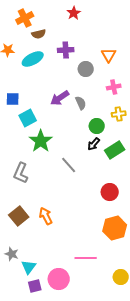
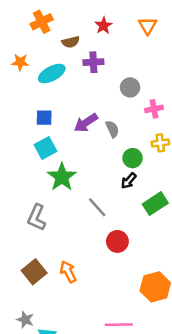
red star: (74, 13) -> (104, 26), moved
brown semicircle: (39, 34) -> (71, 42), moved
orange triangle: (109, 55) -> (148, 26), moved
gray circle: (86, 69) -> (130, 87), moved
blue square: (13, 99) -> (44, 118), moved
green rectangle: (115, 150) -> (155, 204), moved
red circle: (110, 192) -> (117, 241), moved

